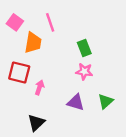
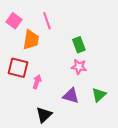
black triangle: (36, 123) -> (44, 115), moved

